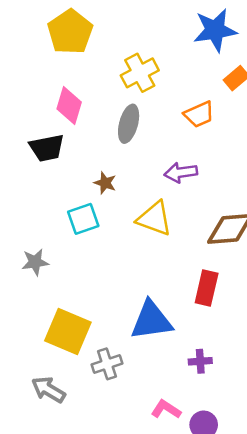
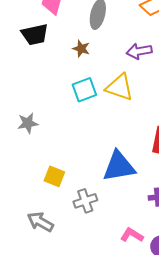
brown star: (105, 183) -> (81, 49), moved
cyan square: (83, 219) -> (84, 90), moved
yellow square: (68, 332) -> (54, 176), size x0.6

